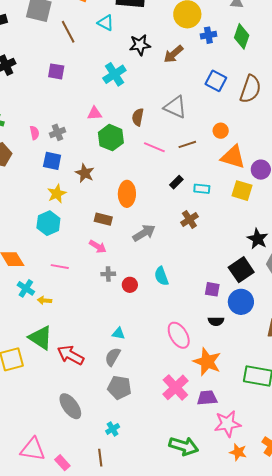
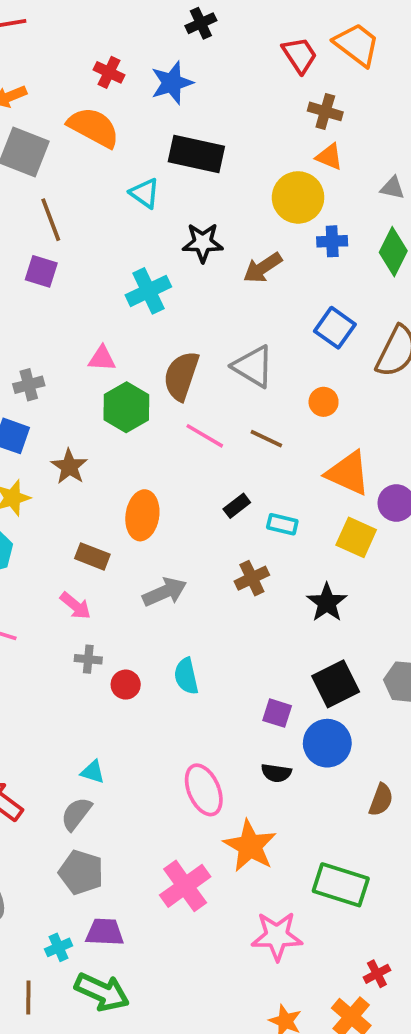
brown line: (68, 32) -> (51, 220), moved
brown semicircle: (138, 117) -> (181, 376), size x1.5
orange circle: (221, 131) -> (324, 402), moved
brown line: (187, 144) -> (266, 439), turned 36
black star: (258, 239) -> (327, 603), moved
purple trapezoid: (207, 398) -> (105, 932), moved
pink star: (228, 424) -> (277, 936), moved
green arrow: (184, 446) -> (102, 992), moved

